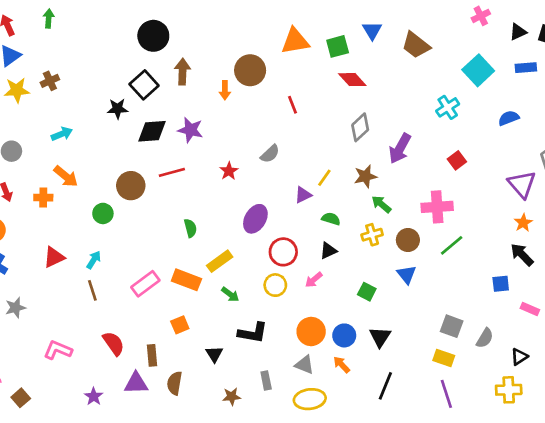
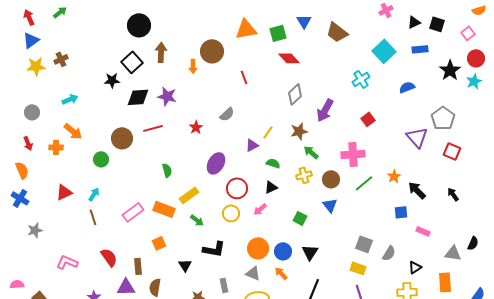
green arrow: (49, 19) -> (60, 12), turned 48
orange star: (523, 223) -> (394, 176), moved

